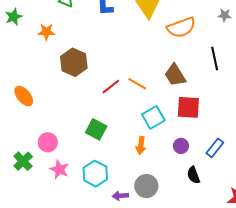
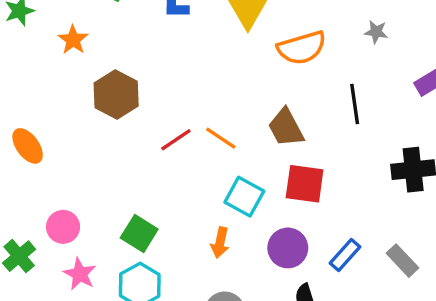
orange star: (46, 32) -> (73, 40), turned 30
cyan square: (153, 117) -> (244, 197), turned -35
green square: (96, 129) -> (139, 234), moved
purple circle: (181, 146) -> (288, 248), size x1.5

